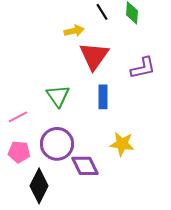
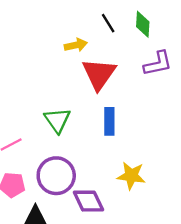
purple L-shape: (143, 68) -> (158, 64), moved

